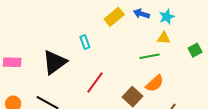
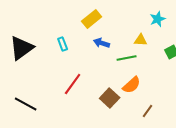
blue arrow: (141, 14) -> (102, 43), moved
cyan star: (167, 17) -> (158, 19), moved
black triangle: (55, 62) -> (22, 48), moved

